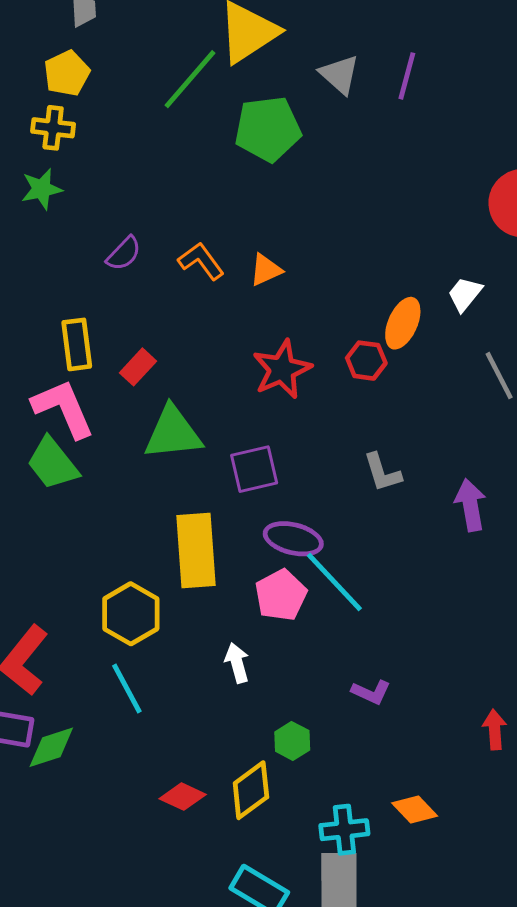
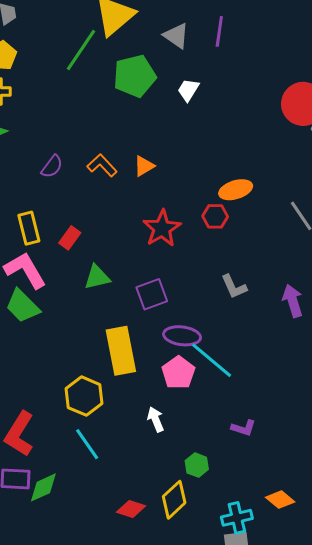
white trapezoid: (465, 294) -> (188, 90), moved
orange ellipse: (403, 323) -> (236, 190), turned 56
green triangle: (173, 433) -> (97, 277), size x0.7

